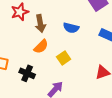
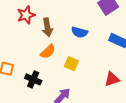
yellow square: (64, 58) -> (71, 64), turned -32

